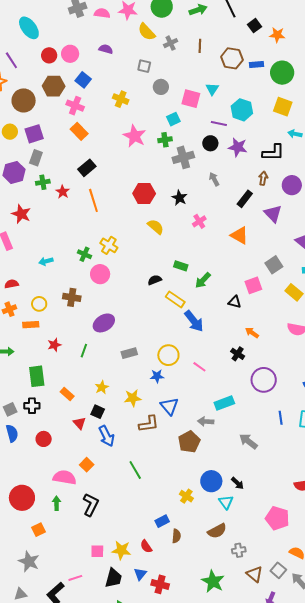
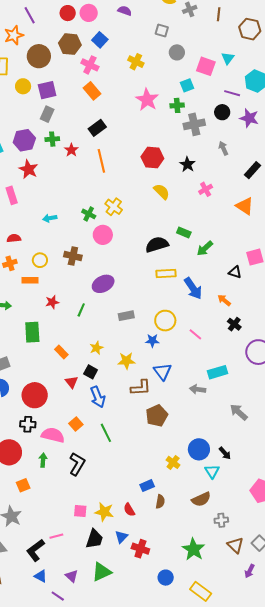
purple hexagon: (14, 172) -> (24, 140), moved
black semicircle: (155, 280) -> (157, 245), size x1.6
yellow rectangle: (175, 299) -> (166, 274), moved, turned -42
orange arrow: (252, 333) -> (224, 300), moved
black cross: (32, 406) -> (28, 424), moved
red circle: (44, 439) -> (35, 395), size x1.6
brown pentagon: (189, 442) -> (157, 416), moved
green line: (135, 470) -> (106, 433), moved

